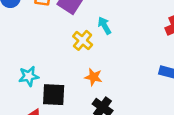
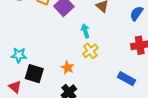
yellow cross: (83, 40) -> (90, 51), moved

